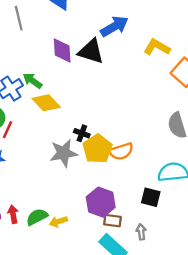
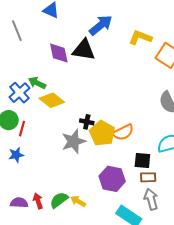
black square: (151, 197) -> (142, 161), moved
brown rectangle: (112, 221) -> (148, 177), moved
yellow arrow: (58, 222) -> (78, 201), turned 56
gray arrow: (141, 232) -> (151, 199), size x1.5

